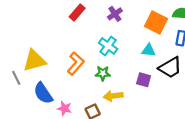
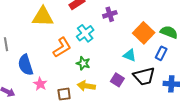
cyan cross: (108, 46) -> (85, 33), moved
yellow triangle: (34, 60) -> (43, 17), moved

